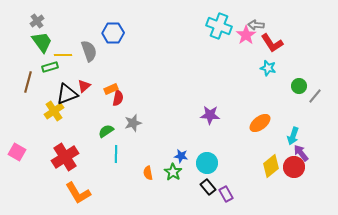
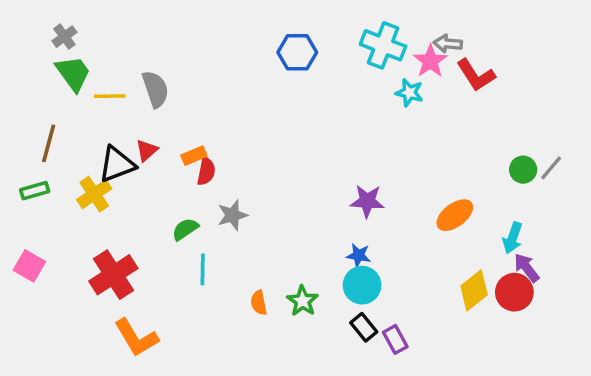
blue hexagon: (113, 33) -> (297, 52), moved
green rectangle: (50, 67) -> (35, 191), moved
cyan star: (268, 68) -> (409, 93), moved
green circle: (299, 86) -> (523, 170), moved
blue star: (181, 156) -> (359, 255), moved

